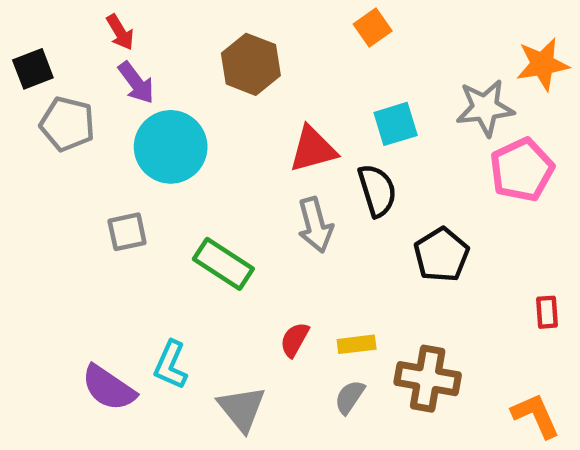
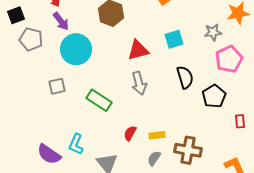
gray star: (485, 108) -> (213, 32), size x0.7
black semicircle: (377, 191) -> (185, 77), moved
black pentagon: (441, 255) -> (214, 96), moved

